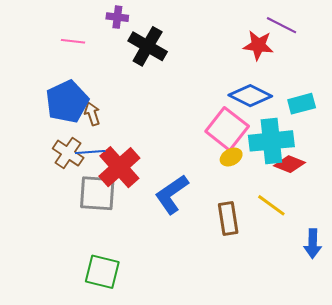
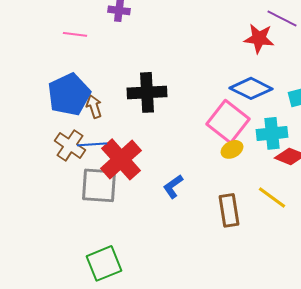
black cross: (148, 46) -> (147, 92), moved, turned -33
cyan cross: (271, 141) -> (272, 133), size x0.7
blue L-shape: (172, 194) -> (173, 186), size x0.6
green square: (102, 272) -> (104, 263), turned -36

